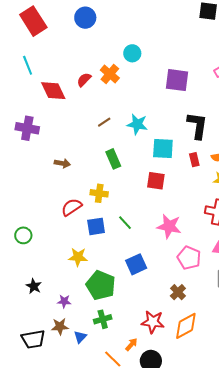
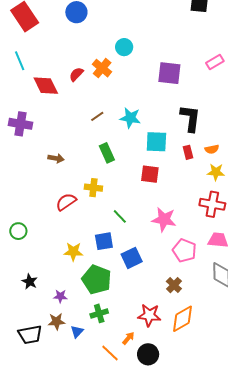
blue square: (96, 226) -> (104, 241), moved

